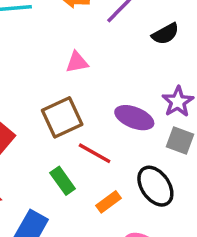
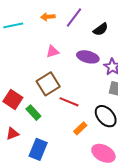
purple ellipse: (134, 118) -> (88, 57), moved
green rectangle: (63, 181) -> (33, 113), moved

